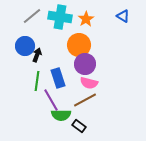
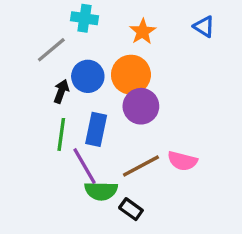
gray line: (32, 16) -> (51, 50), moved
cyan cross: (60, 17) -> (84, 18), moved, size x0.7
blue circle: (25, 46) -> (88, 76), moved
blue rectangle: (58, 78) -> (96, 129), turned 30
pink semicircle: (89, 83) -> (182, 161), moved

